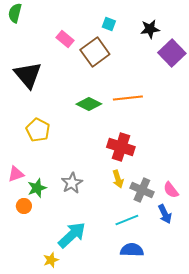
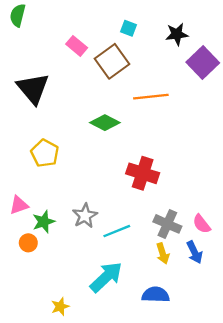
orange line: (128, 98) -> (151, 97), moved
yellow arrow: (118, 179) -> (163, 253), moved
cyan line: (127, 220) -> (117, 231), moved
cyan arrow: (72, 235) -> (106, 277), moved

